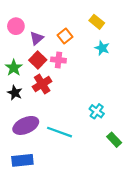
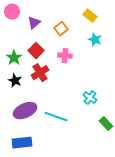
pink circle: (16, 26) -> (12, 12), moved
purple triangle: (37, 38) -> (34, 23), moved
pink cross: (58, 60) -> (65, 56), moved

